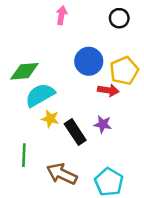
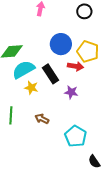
yellow pentagon: (124, 71) -> (88, 51), turned -30
black rectangle: (75, 132) -> (50, 74), moved
brown arrow: (62, 174) -> (42, 119), moved, size x0.6

